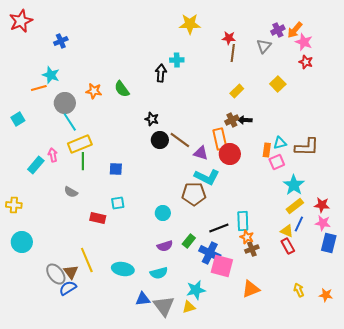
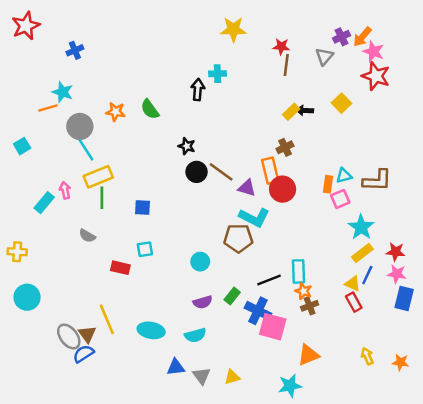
red star: (306, 62) -> (376, 76), size x1.6
black arrow: (245, 120) -> (305, 110), moved
cyan star: (196, 290) -> (290, 386), moved
gray triangle: (164, 306) -> (201, 376), size x0.7

